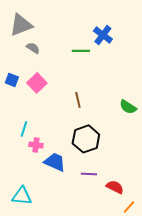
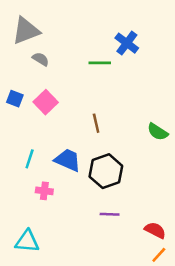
pink cross: (36, 145) -> (44, 191), moved
blue trapezoid: (55, 162) -> (68, 160), moved
red semicircle: (115, 187) -> (155, 230), moved

